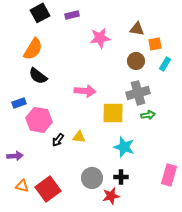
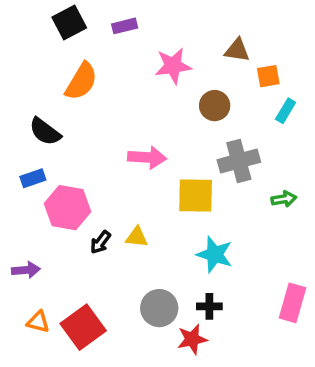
orange semicircle: (33, 49) -> (81, 81), moved
brown circle: (136, 61) -> (215, 106), moved
black semicircle: (38, 76) -> (45, 132), moved
green arrow: (148, 115) -> (284, 199), moved

